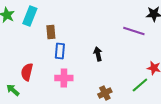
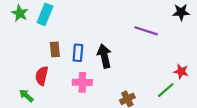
purple line: (134, 31) -> (146, 31), moved
brown rectangle: (51, 32) -> (55, 49), moved
black arrow: (98, 54) -> (104, 56), moved, size x1.5

